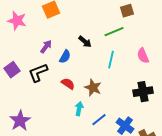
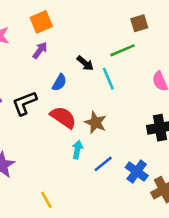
purple arrow: (46, 47) -> (40, 50), moved
cyan line: (111, 60) -> (108, 79), moved, turned -36
red semicircle: (68, 84) -> (63, 117), size x1.5

